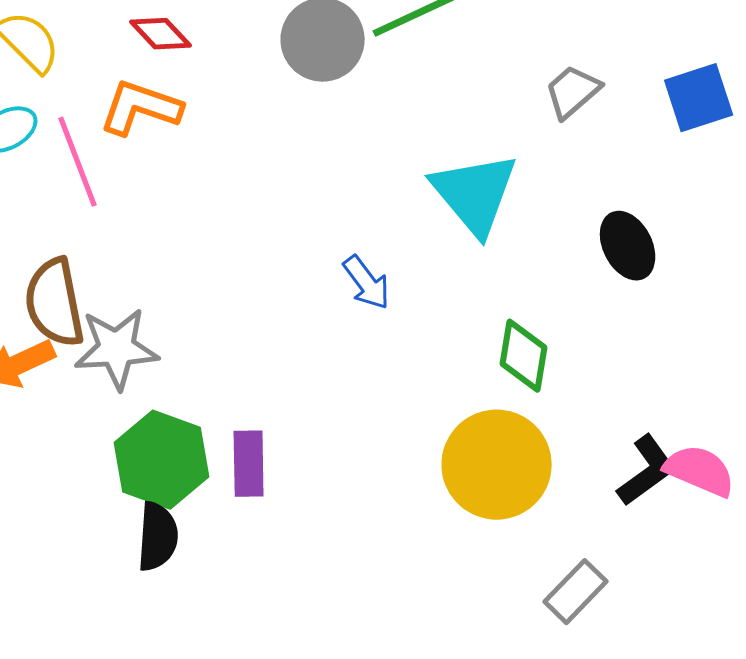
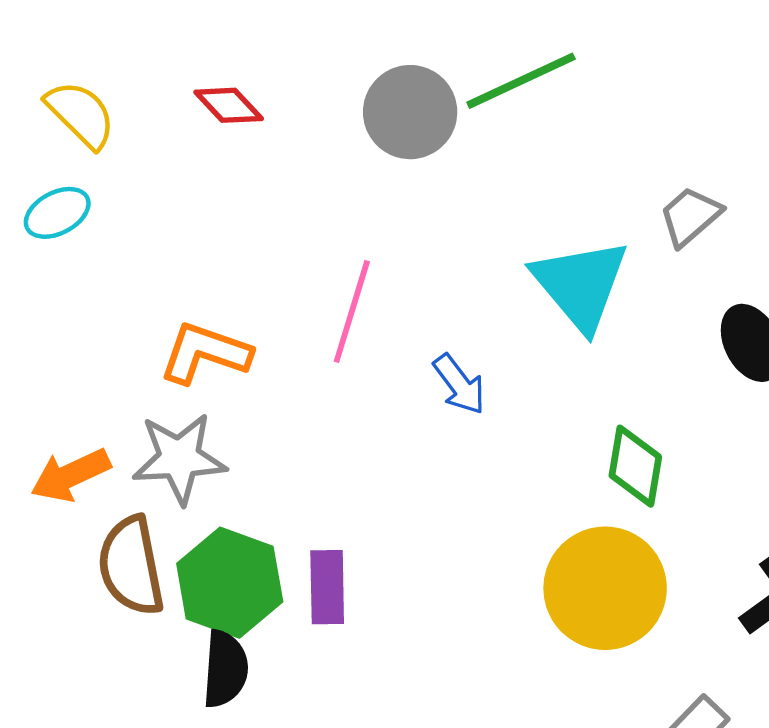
gray trapezoid: (573, 92) -> (690, 216), moved
orange L-shape: (141, 108) -> (205, 353), moved
pink line: (78, 162) -> (352, 312), moved, turned 38
brown semicircle: (55, 303) -> (131, 566), moved

